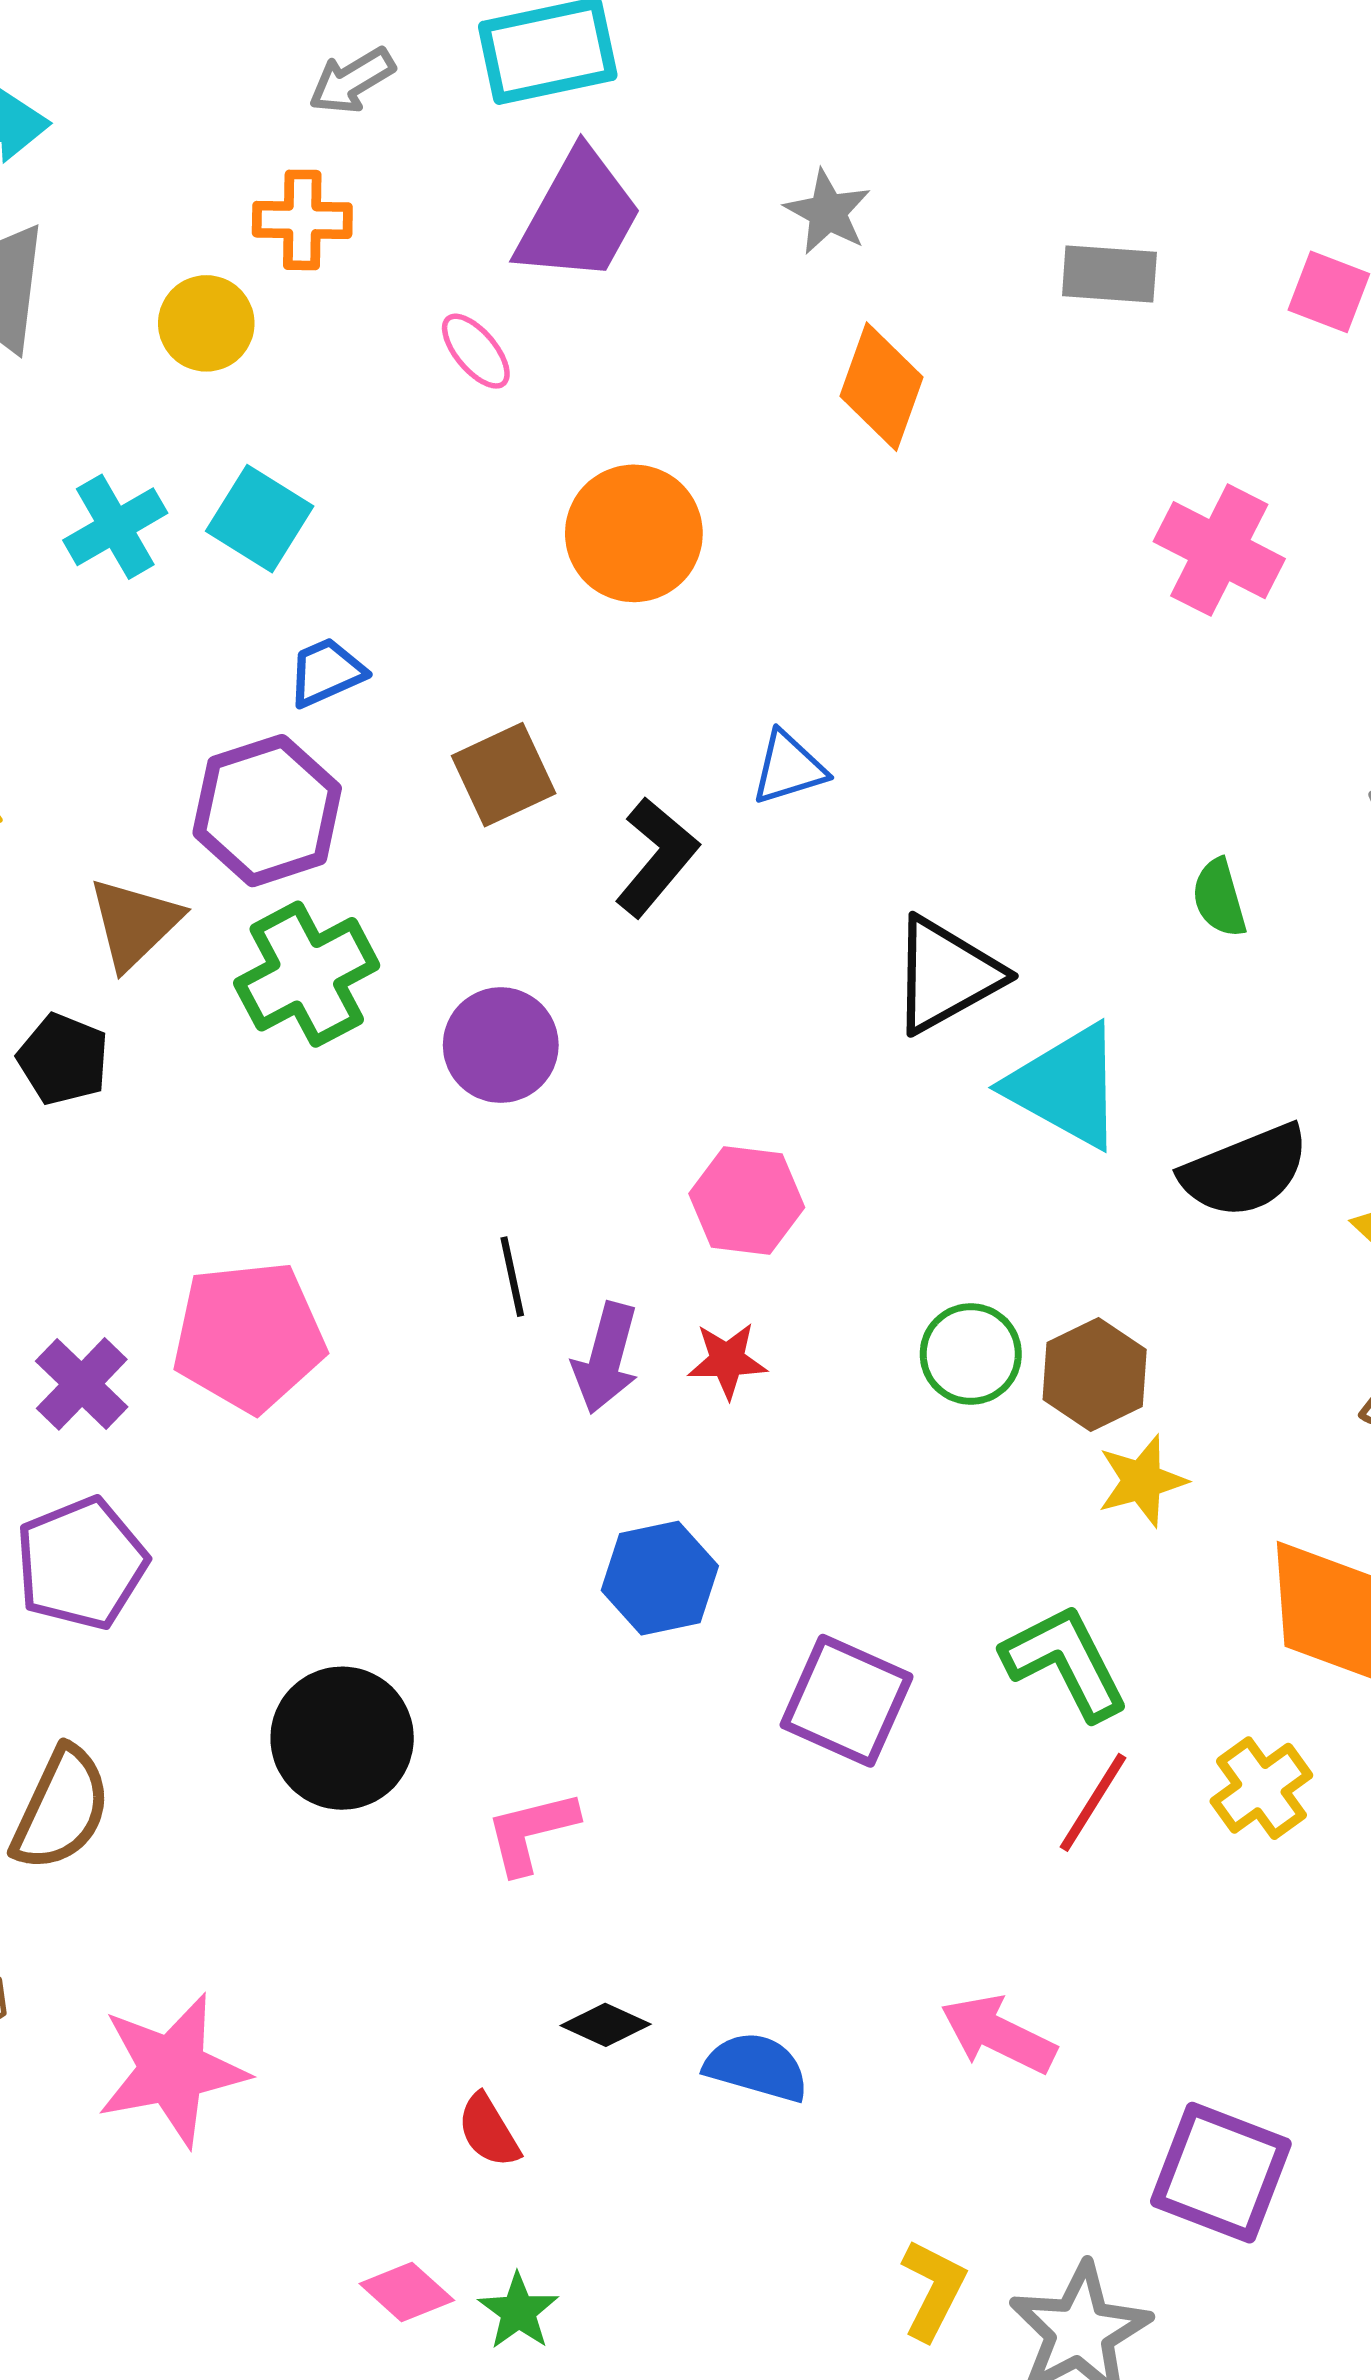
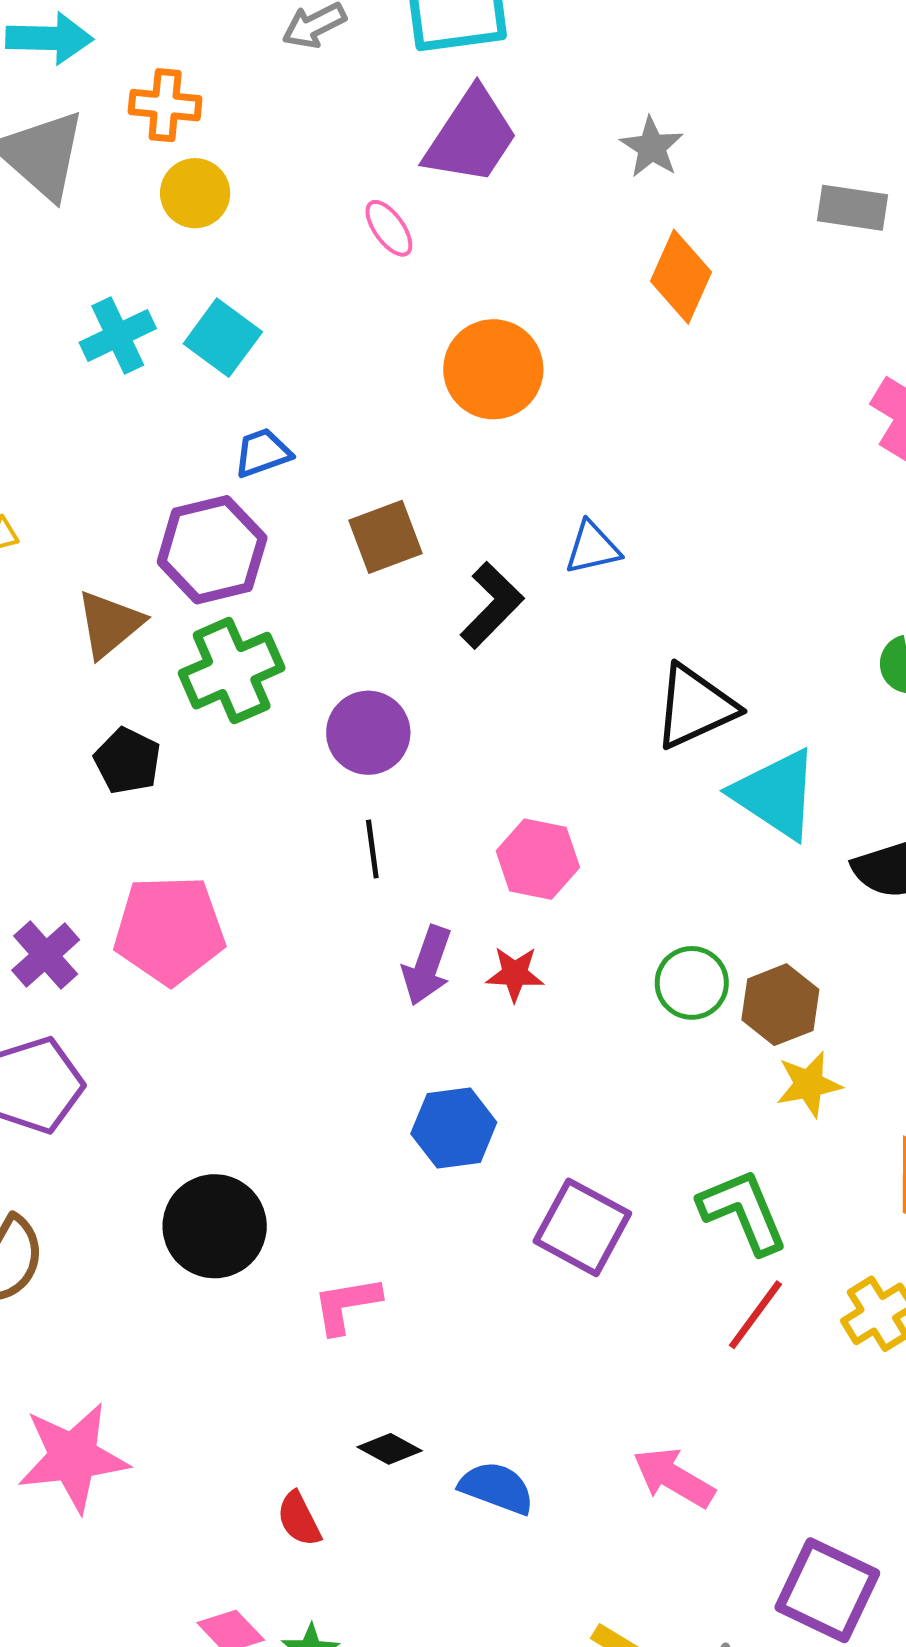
orange cross: (302, 220) -> (165, 105), moved
black pentagon: (63, 1059) -> (127, 761), moved
black line: (512, 1277) -> (372, 849), moved

